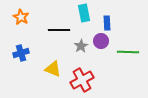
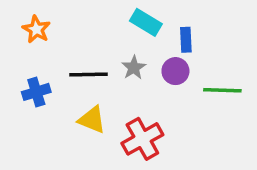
cyan rectangle: (84, 13) -> (146, 22), turned -48
black line: (59, 30) -> (88, 75), moved
gray star: (81, 46) -> (134, 68), moved

